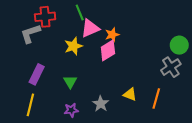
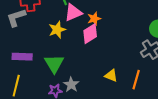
purple rectangle: (37, 74) -> (22, 57), turned 66
green triangle: (70, 82) -> (54, 64), size x1.5
gray star: (101, 104) -> (71, 85), moved

